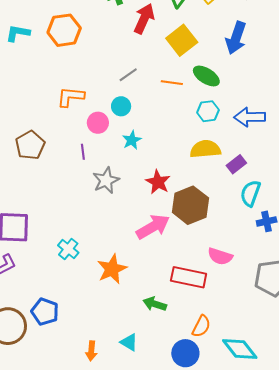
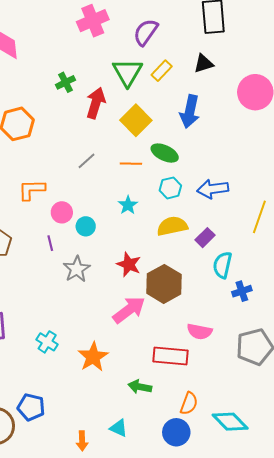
cyan circle: (121, 106) -> (86, 226), moved
cyan star: (132, 140) -> (128, 205), moved

